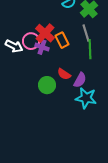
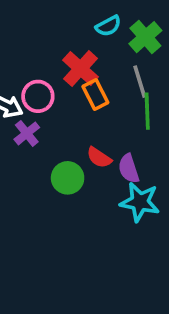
red cross: (45, 33) -> (81, 69), moved
purple cross: (42, 47) -> (27, 133), moved, turned 32
purple semicircle: (80, 80) -> (129, 169), turned 133

